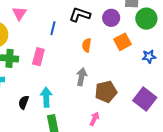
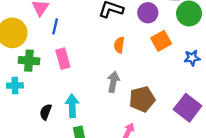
blue line: (53, 28) -> (55, 26), moved
pink rectangle: (38, 57) -> (63, 59), turned -30

